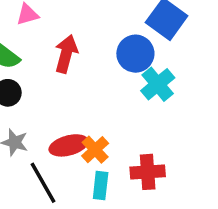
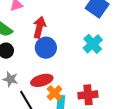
blue circle: (135, 54) -> (46, 48), moved
orange cross: (95, 150) -> (54, 93), moved

